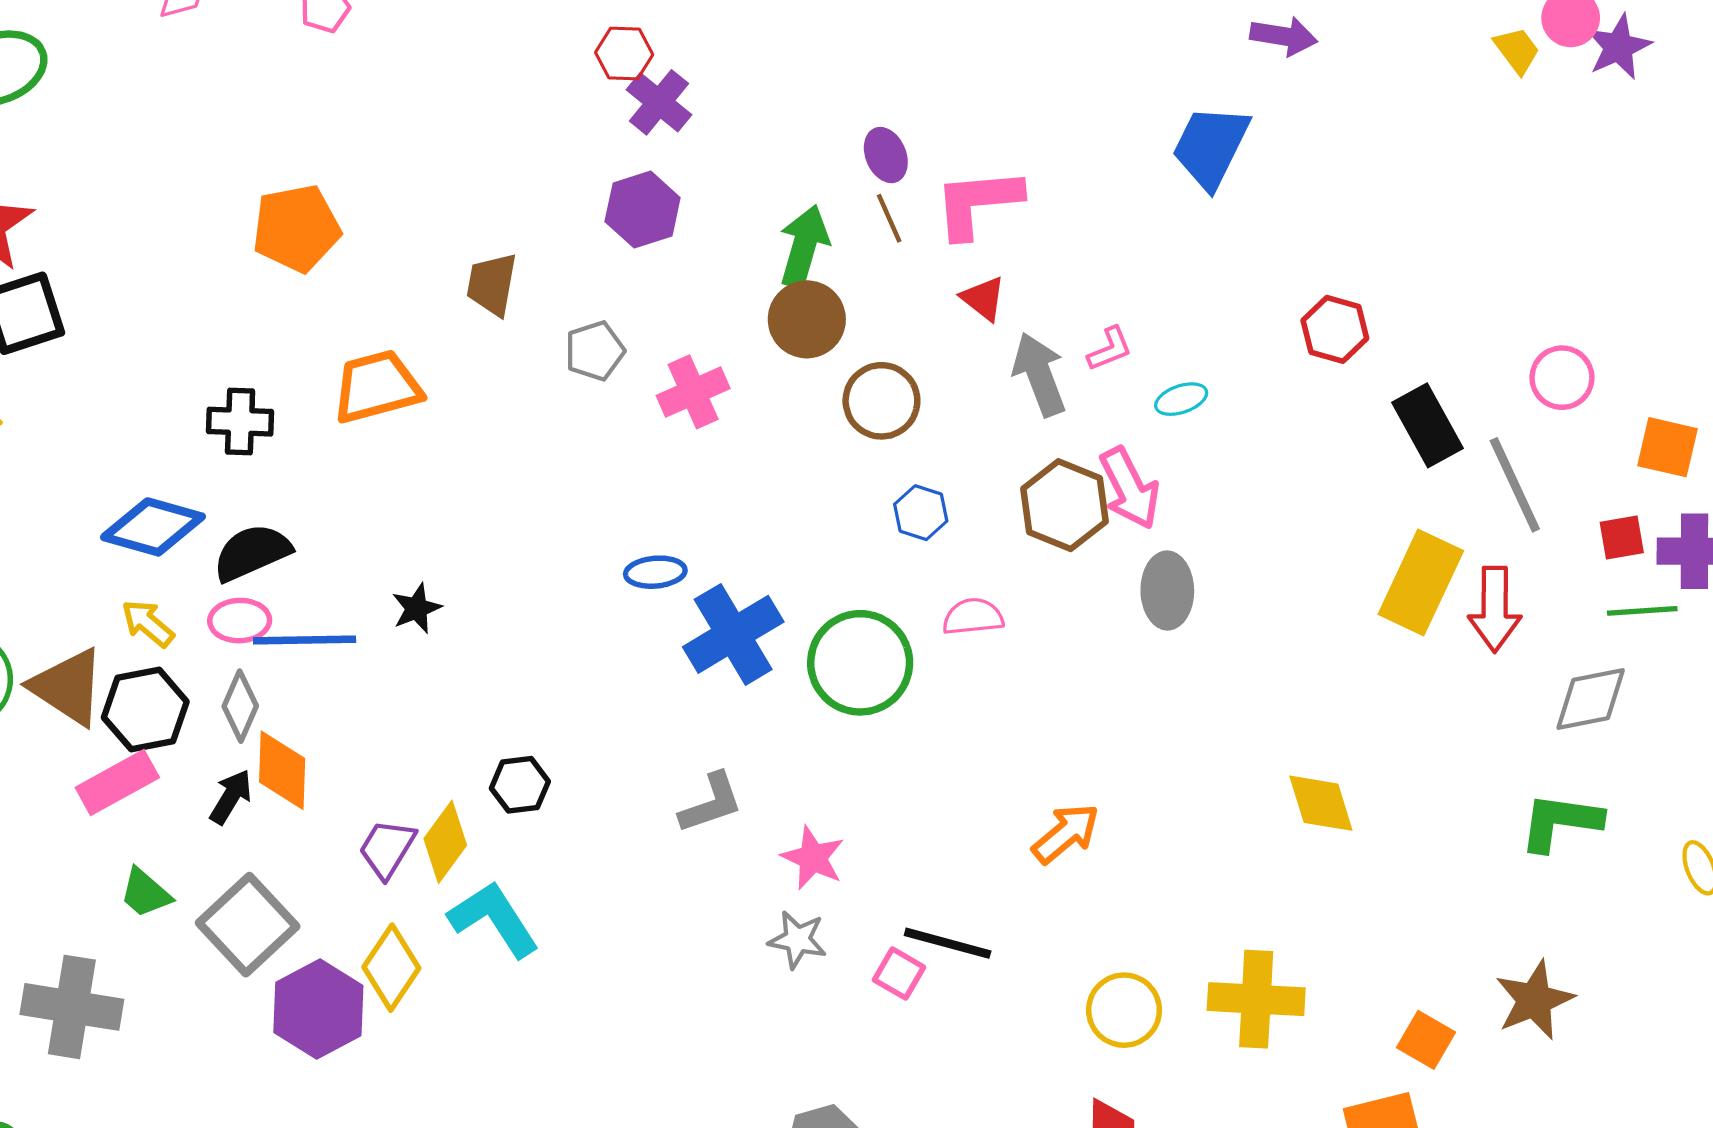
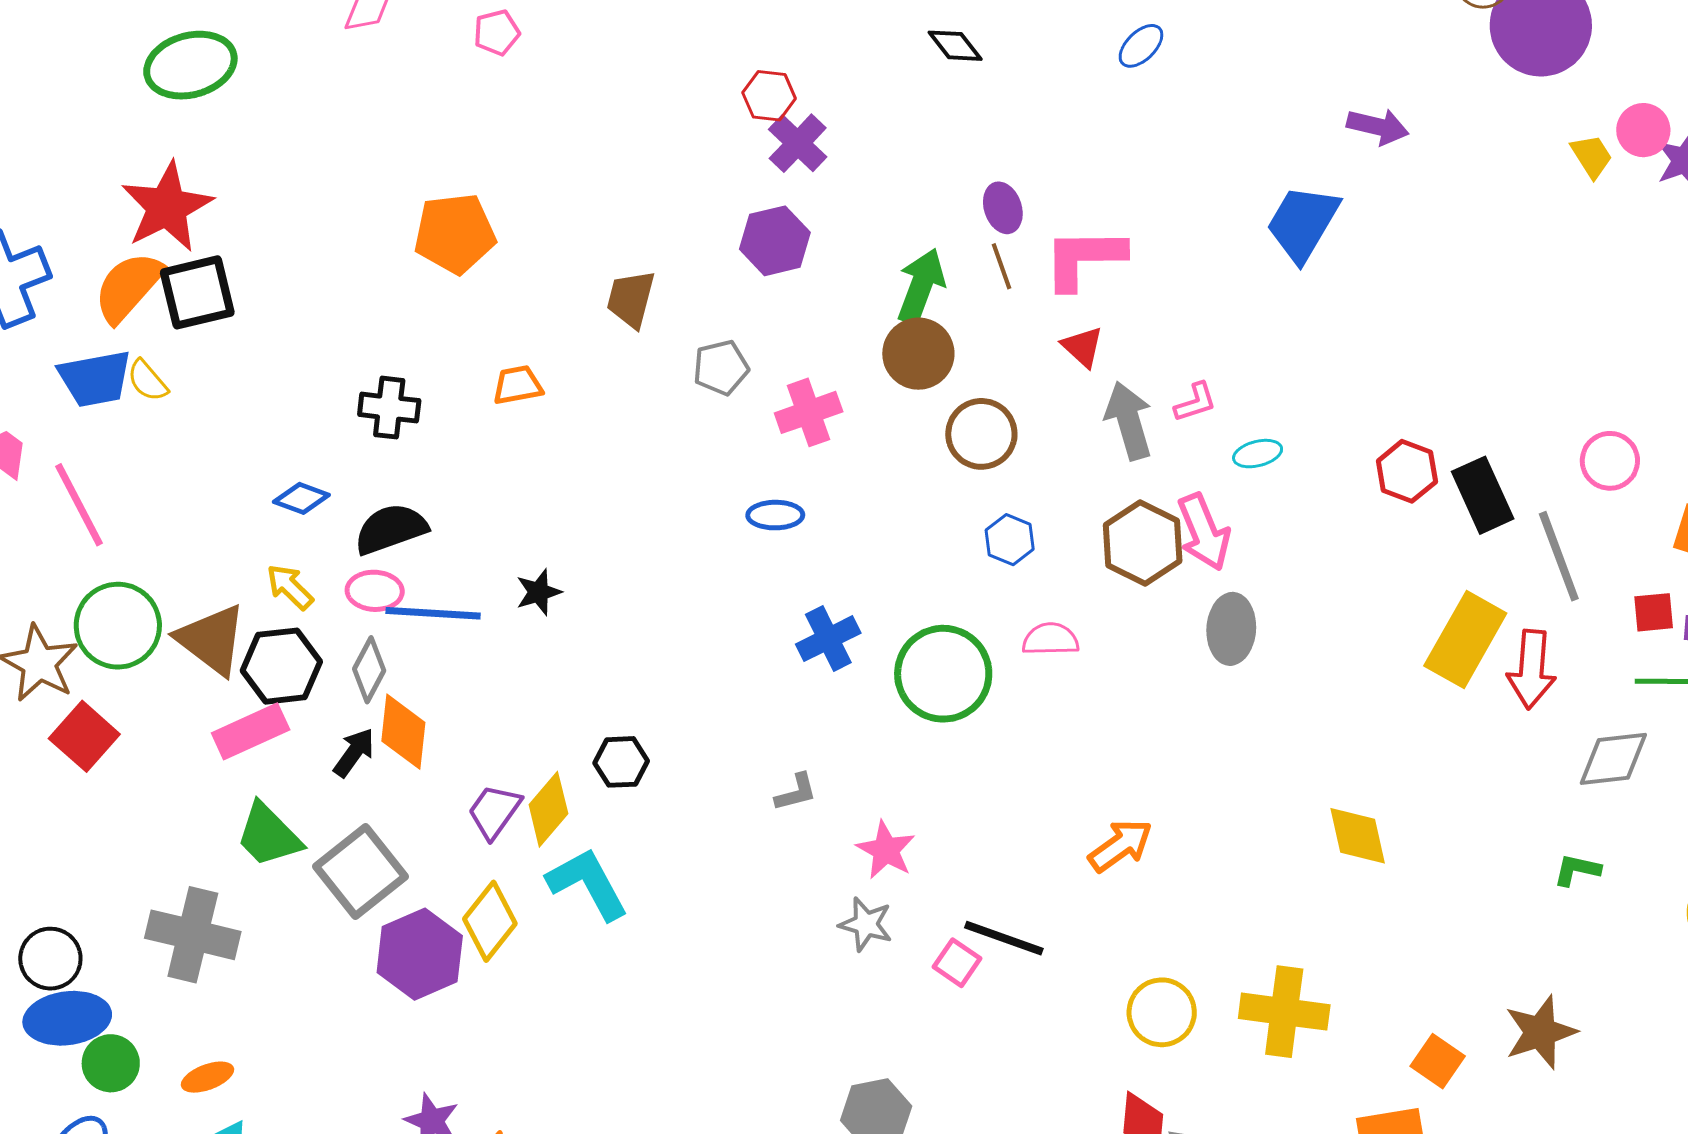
red hexagon: (1335, 329) -> (1407, 471), moved
orange trapezoid: (377, 387) -> (518, 385), size x0.6
blue diamond: (153, 527) -> (301, 498), size x0.6
blue ellipse: (655, 572) -> (775, 515), moved
blue cross: (733, 634) -> (828, 639), size x0.7
gray L-shape: (711, 803) -> (796, 792), size x0.7
green L-shape: (1560, 822) -> (1577, 870), size x0.6
green trapezoid: (145, 893) -> (269, 835), size x1.4

